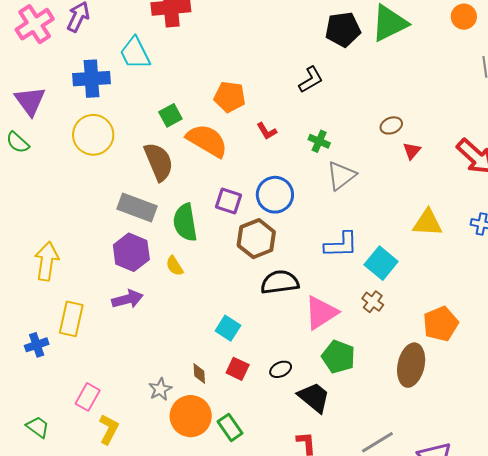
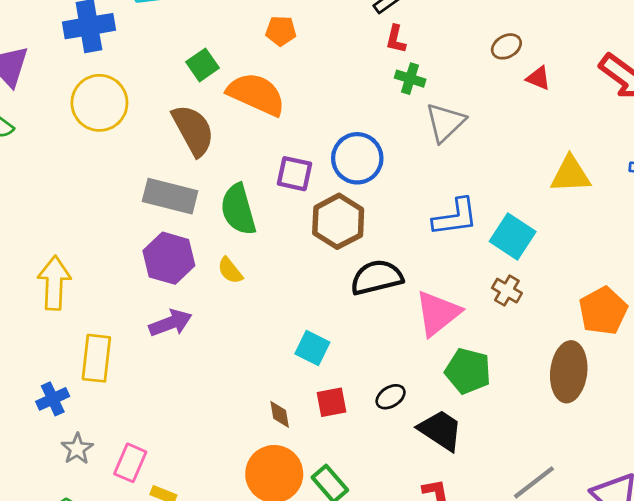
orange pentagon: (230, 97) -> (281, 31), size x0.7
red L-shape: (267, 131) -> (396, 39), moved, turned 50
red triangle: (412, 151) -> (538, 78), turned -42
red square: (238, 369) -> (332, 402), turned -30
gray star: (160, 389) -> (77, 449), moved

